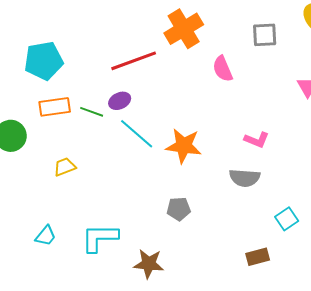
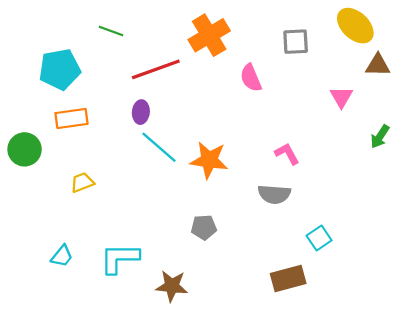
purple ellipse: (120, 101) -> (141, 112), turned -60
green line: (92, 112) -> (111, 31), moved
pink L-shape: (257, 140) -> (287, 154), turned -140
brown rectangle: (258, 257) -> (288, 279), size x1.4

